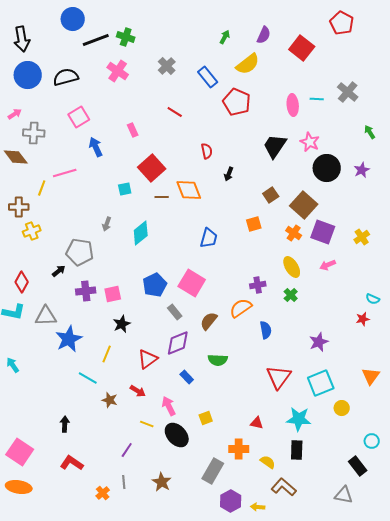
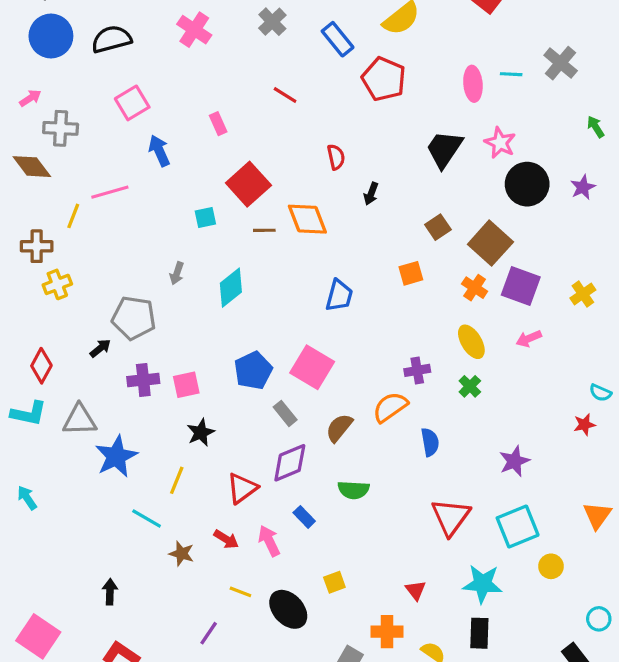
pink arrow: (169, 406) -> (269, 541), moved
red triangle: (257, 423) -> (416, 590), turned 40

